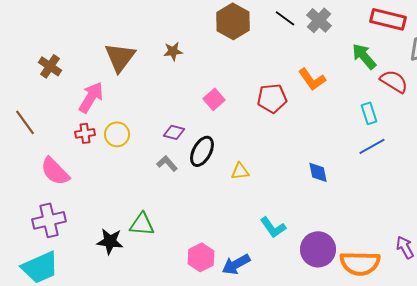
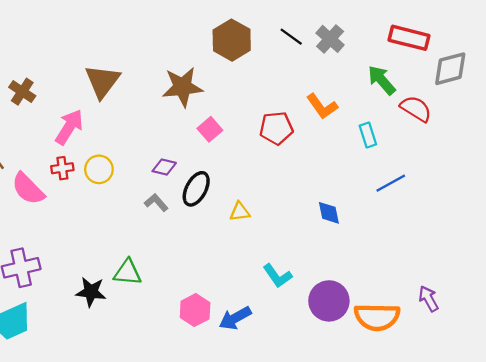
brown star: (173, 51) -> (182, 87), moved, size x1.8
cyan rectangle: (369, 113) -> (368, 135), moved
pink semicircle: (55, 171) -> (28, 189), moved

